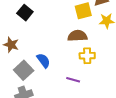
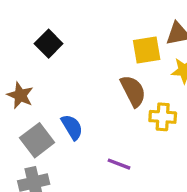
brown semicircle: (77, 36) -> (133, 91), turned 60
yellow cross: (87, 56) -> (163, 117), moved

